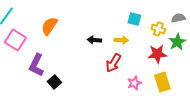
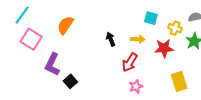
black arrow: (94, 40) -> (111, 39), turned 64
red star: (157, 54) -> (164, 48), moved
pink star: (134, 83) -> (136, 86), moved

